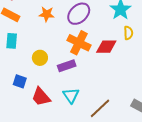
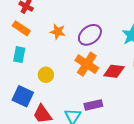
purple rectangle: (67, 66) -> (93, 105), moved
blue square: (20, 81) -> (23, 96), size x1.5

